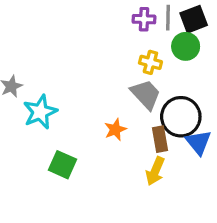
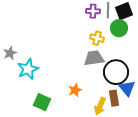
gray trapezoid: (146, 94) -> (94, 58), turned -55
orange star: (115, 130) -> (75, 90), moved
brown rectangle: (160, 139) -> (114, 98), moved

